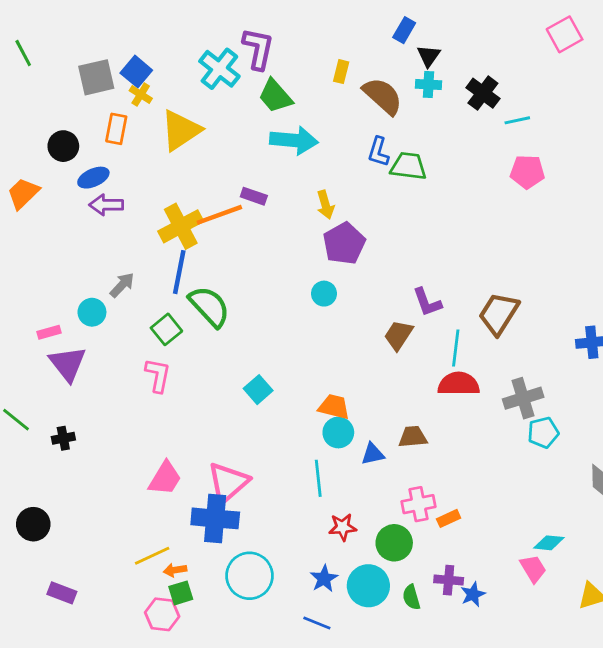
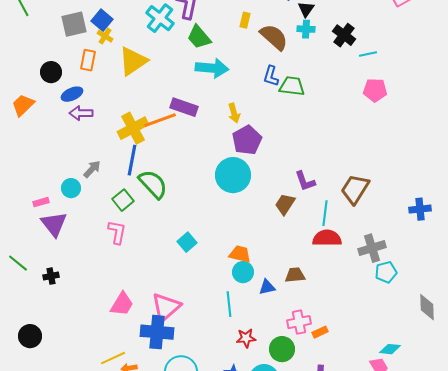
purple rectangle: (254, 196) -> (184, 107), size x1.5
cyan circle: (324, 294) -> (233, 175), size x2.0

